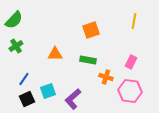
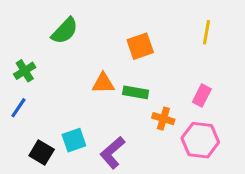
green semicircle: (14, 20) -> (65, 31), moved
orange triangle: (55, 54) -> (103, 83), moved
blue line: (24, 79) -> (18, 108), moved
black square: (27, 99) -> (42, 152), turned -35

